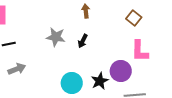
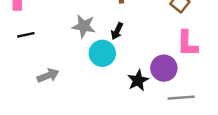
gray arrow: (17, 69) -> (48, 75), moved
cyan circle: (72, 83) -> (102, 53), moved

